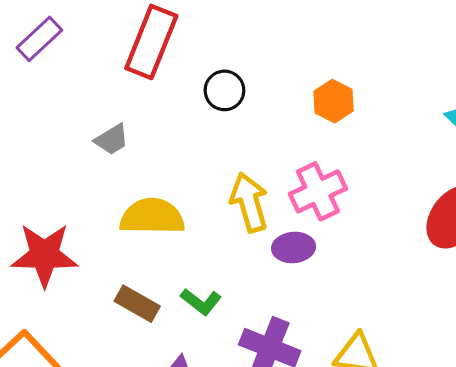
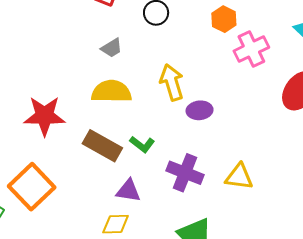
gray trapezoid: (112, 139) -> (112, 48), moved
pink cross: (318, 191) -> (251, 49), moved
brown rectangle: (137, 304) -> (102, 146), size x1.4

